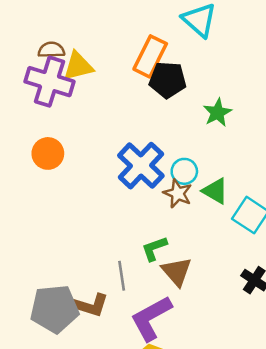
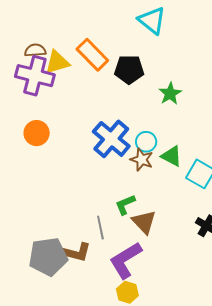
orange rectangle: (150, 56) -> (92, 55), moved, turned -68

